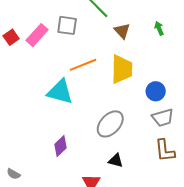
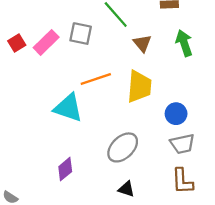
green arrow: (159, 28) -> (184, 43), size x1.6

